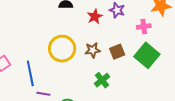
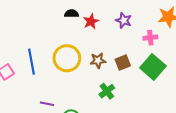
red star: (95, 16) -> (91, 21), moved
blue line: (30, 73) -> (31, 62), moved

